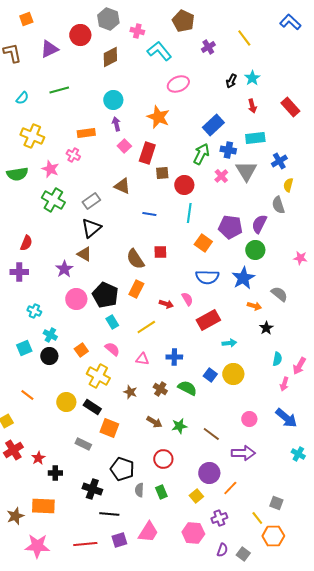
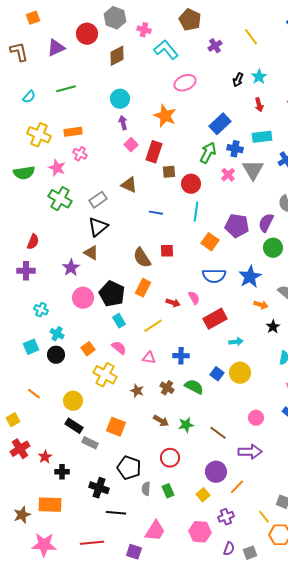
orange rectangle: (86, 133) -> (73, 132), moved
green circle: (255, 250) -> (273, 248), moved
black rectangle: (92, 407) -> (74, 426), moved
purple square: (119, 540) -> (134, 552), moved, turned 35
gray square: (243, 554) -> (250, 553), turned 32

